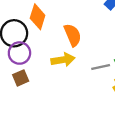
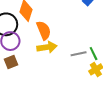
orange semicircle: (73, 35) -> (44, 30), moved

